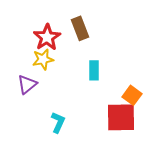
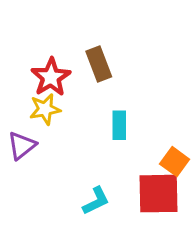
cyan L-shape: (58, 122) -> (96, 201), moved, turned 40

